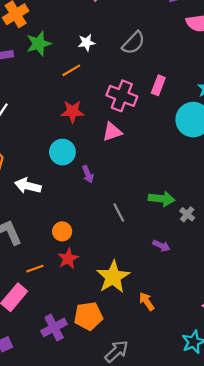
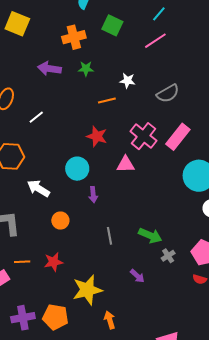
green star: (39, 44) -> (86, 69), size x0.7
pink rectangle: (158, 85) -> (178, 137), size x1.5
orange circle: (62, 231) -> (60, 221), moved

